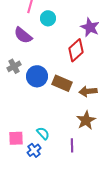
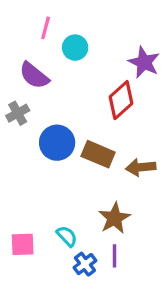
gray cross: (14, 66) -> (18, 113), moved
brown star: (86, 120) -> (114, 218), moved
blue cross: (34, 150) -> (85, 264), moved

